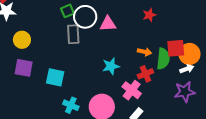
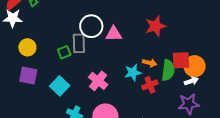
green square: (67, 11) -> (64, 52), moved
red star: (149, 15) -> (155, 26), size x1.5
cyan star: (111, 66) -> (133, 73), moved
cyan square: (55, 77) -> (60, 86), turned 30
pink cross: (132, 90) -> (98, 81), moved

